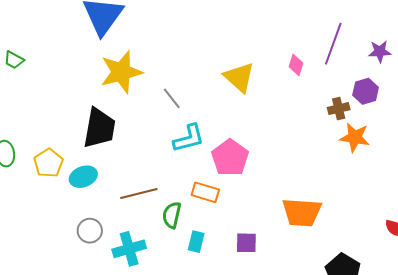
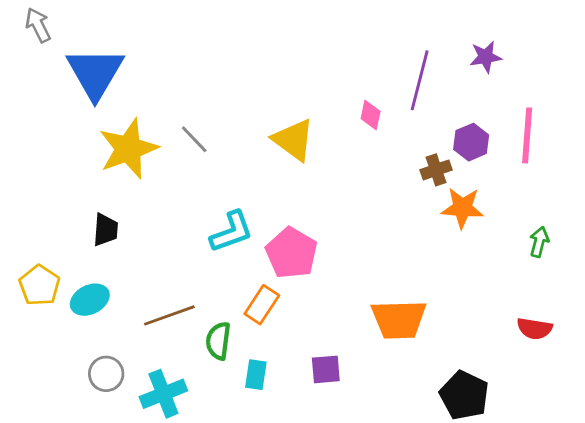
purple star: (380, 52) -> (486, 57), moved
gray line: (172, 98) -> (194, 139), moved
black trapezoid: (99, 128) -> (106, 230), size x0.6
orange rectangle: (205, 192) -> (262, 305), turned -68

